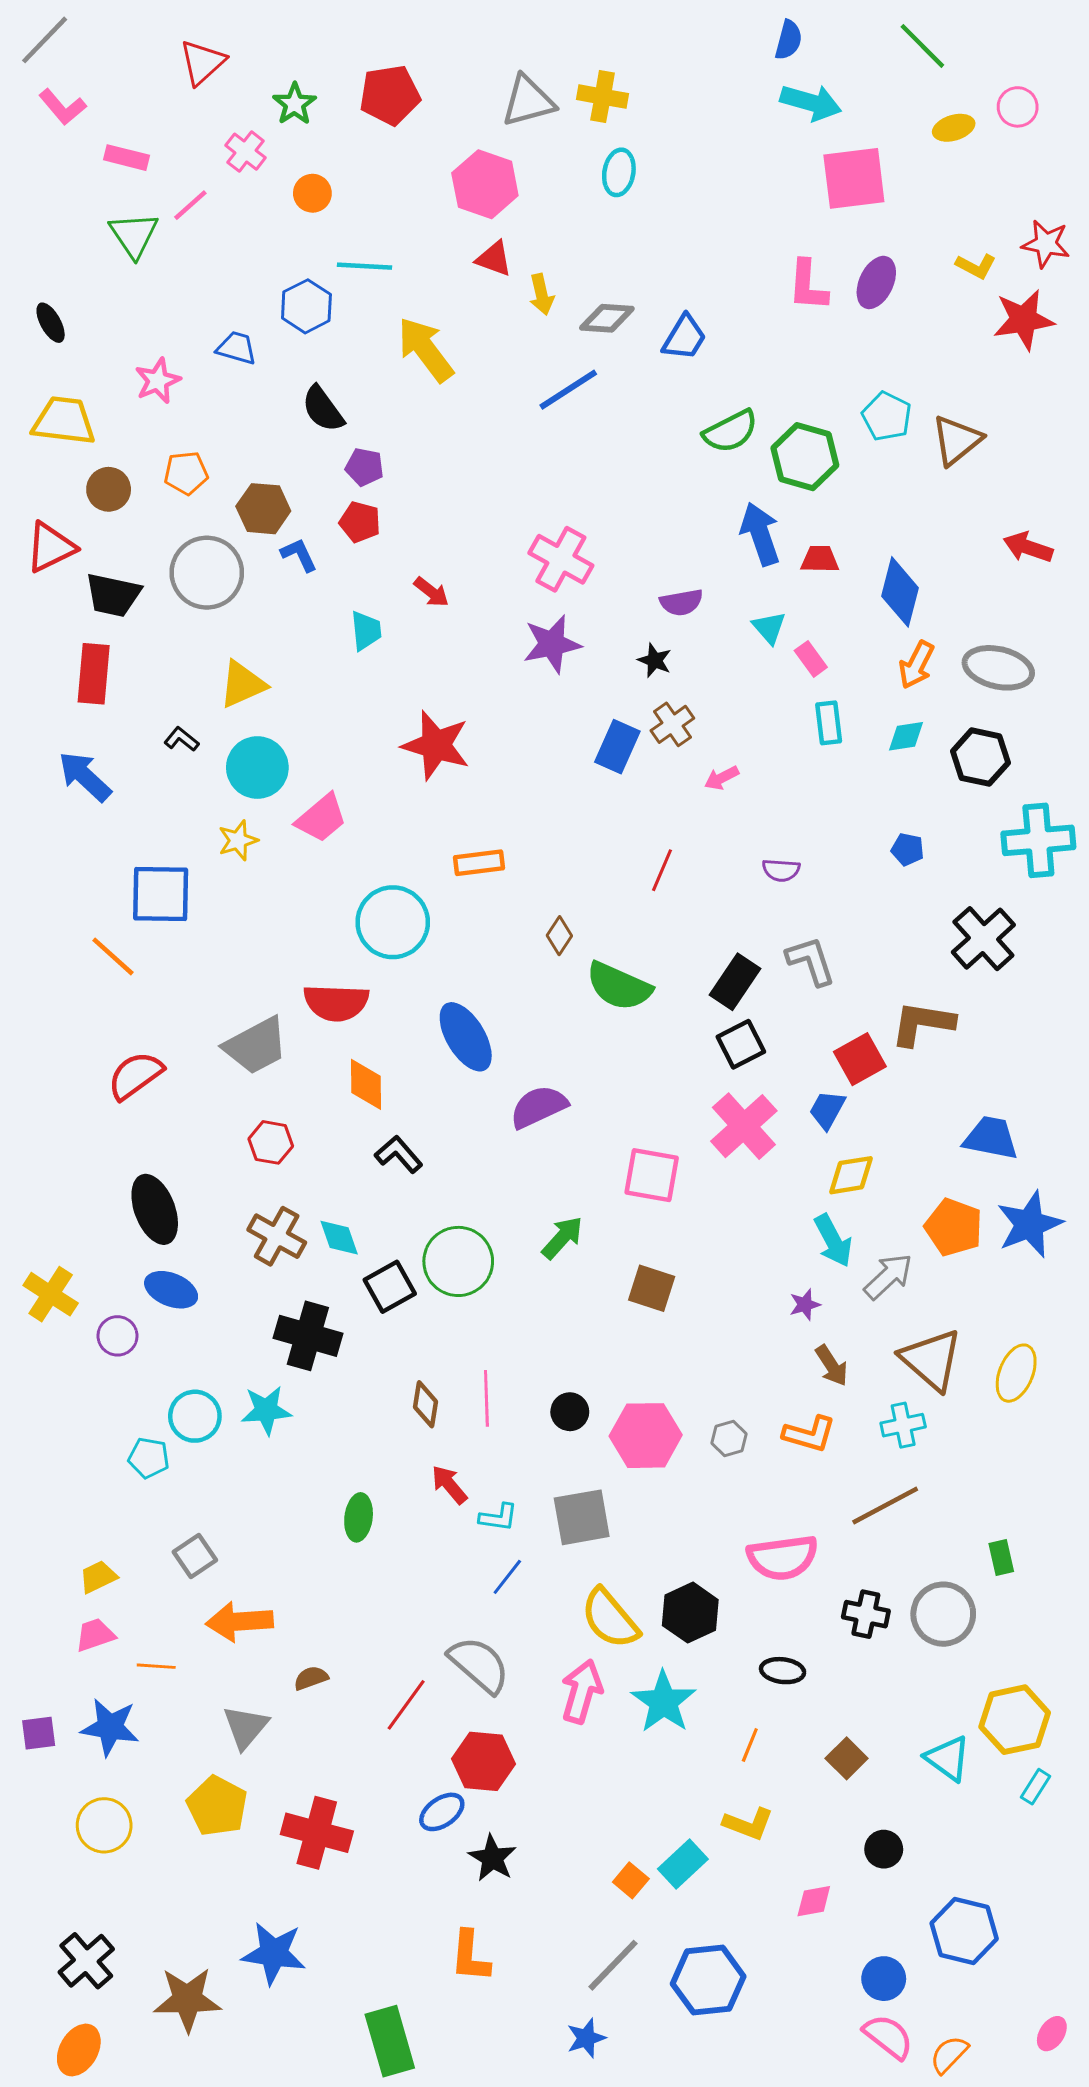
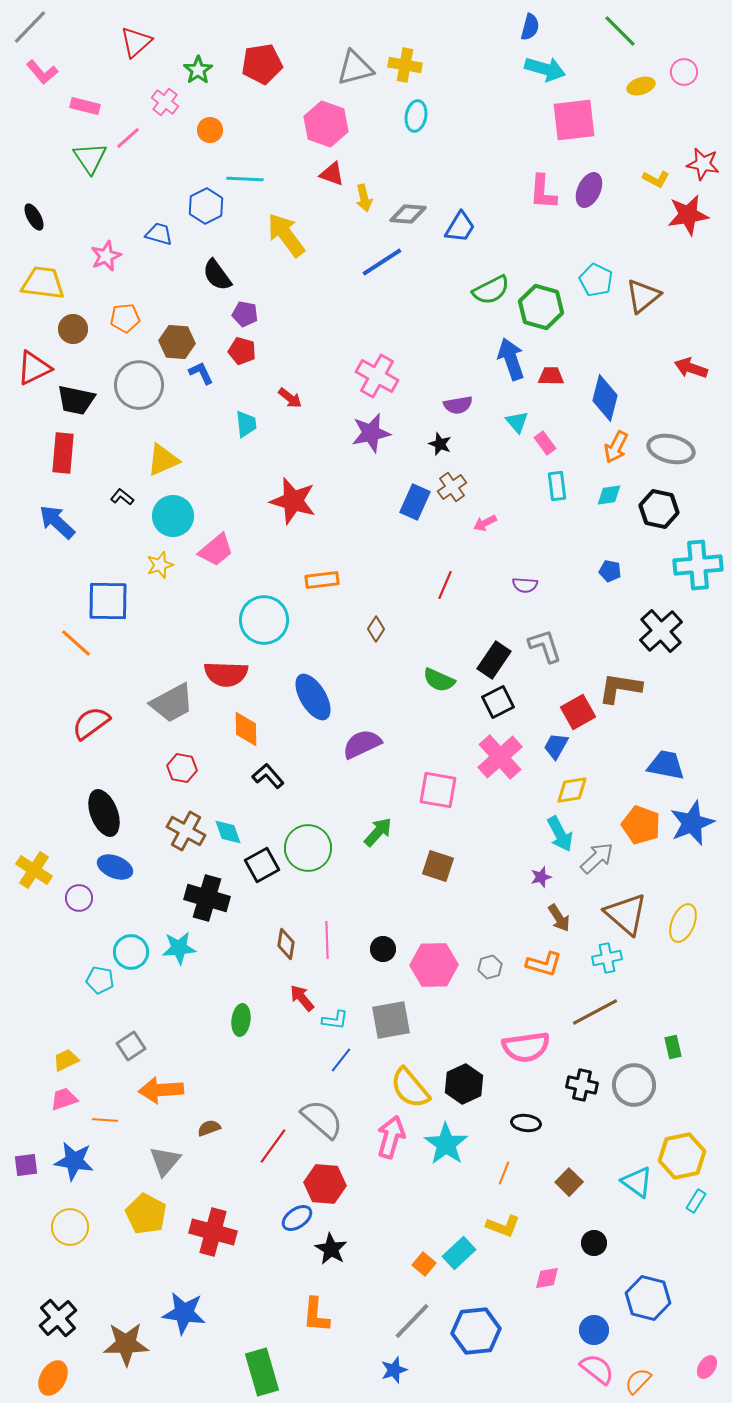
green semicircle: (619, 986) -> (439, 680), moved, size x0.7

